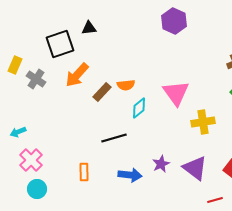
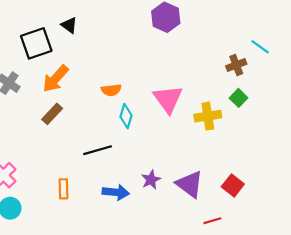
black triangle: (89, 28) -> (69, 25), turned 42
brown rectangle: (102, 92) -> (52, 114), moved
cyan diamond: (139, 108) -> (126, 116), turned -35
yellow cross: (203, 122) -> (208, 116), moved

